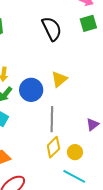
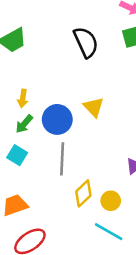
yellow triangle: (59, 79) -> (94, 107), turned -36
gray line: (52, 119) -> (62, 159), moved

